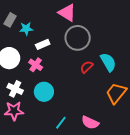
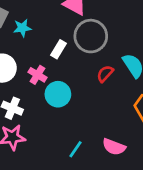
white rectangle: (43, 44) -> (58, 49), moved, turned -32
cyan circle: (44, 92) -> (58, 94), moved

